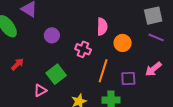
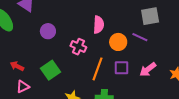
purple line: (156, 37) -> (140, 37), moved
red arrow: (17, 64) -> (17, 66), moved, turned -112
purple square: (128, 79) -> (122, 68), moved
pink triangle: (40, 90) -> (23, 87), moved

